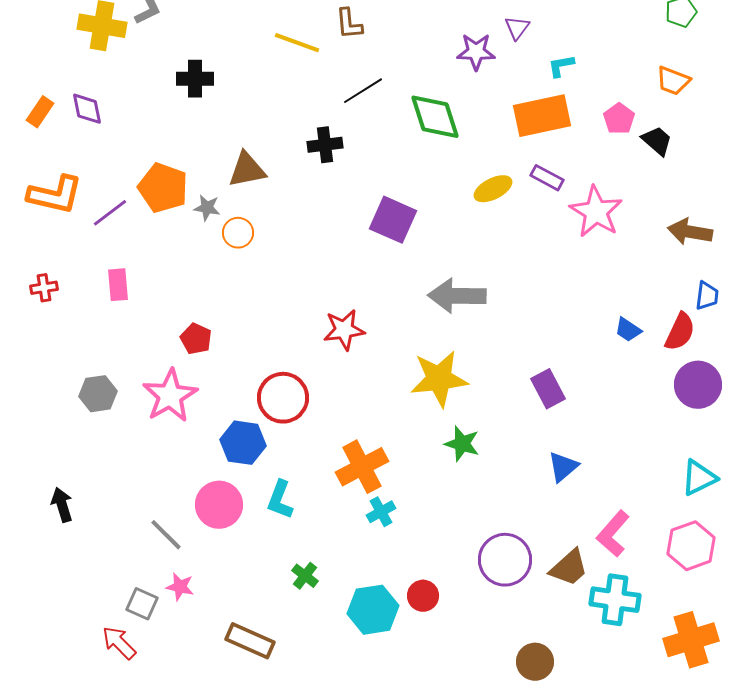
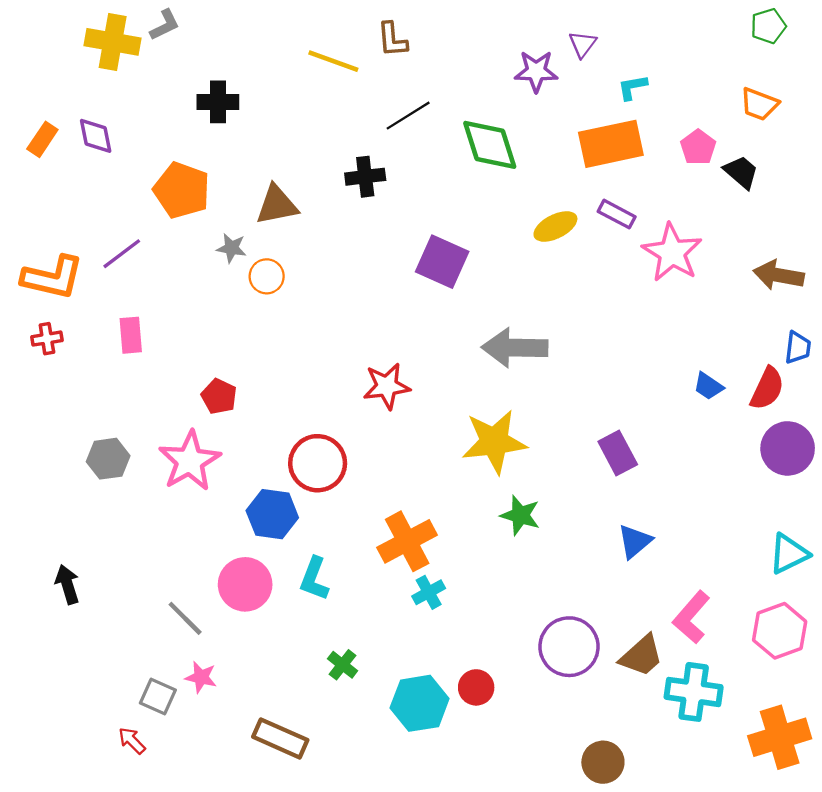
orange pentagon: (163, 188) -> (182, 190), moved
orange L-shape: (55, 195) -> (53, 277), moved
red arrow: (119, 643) -> (132, 741), size x0.7

